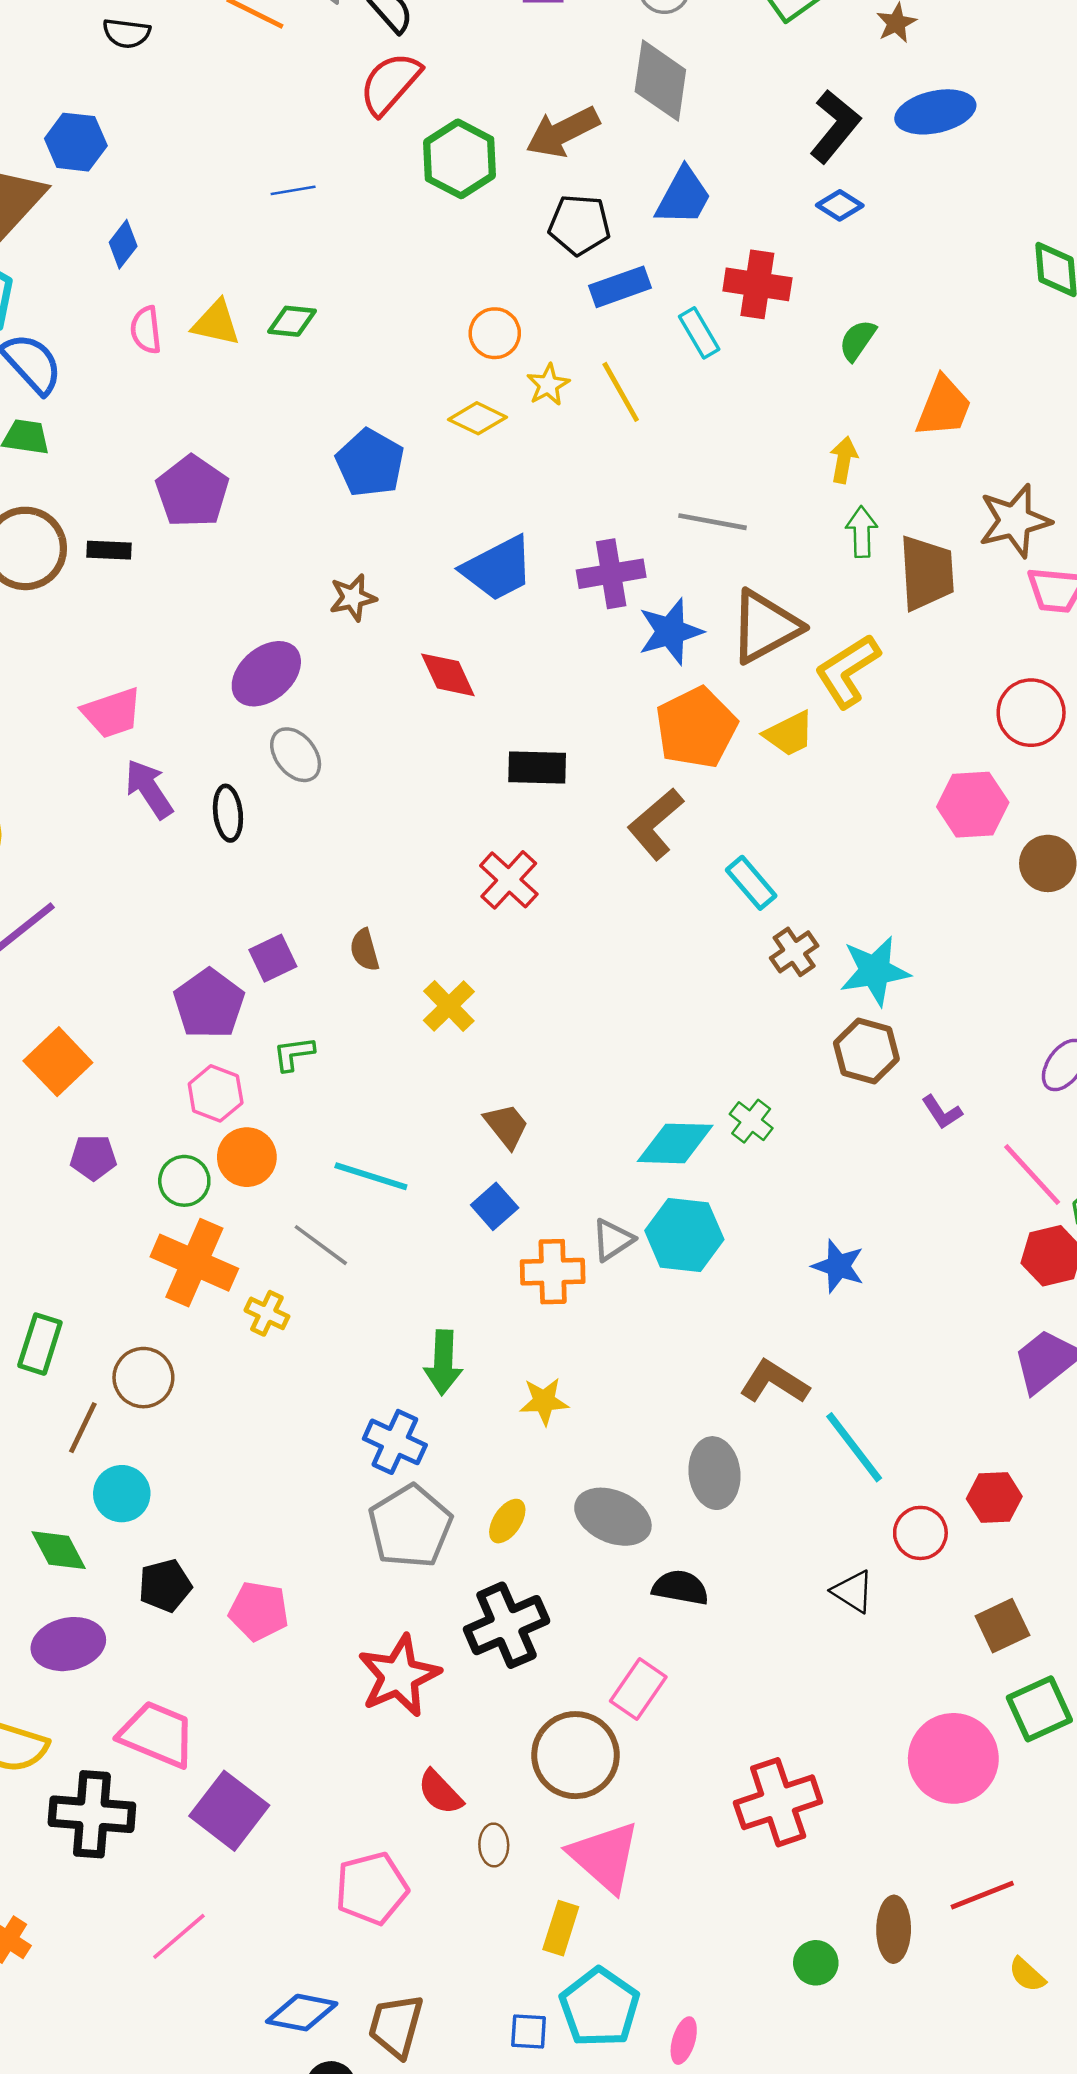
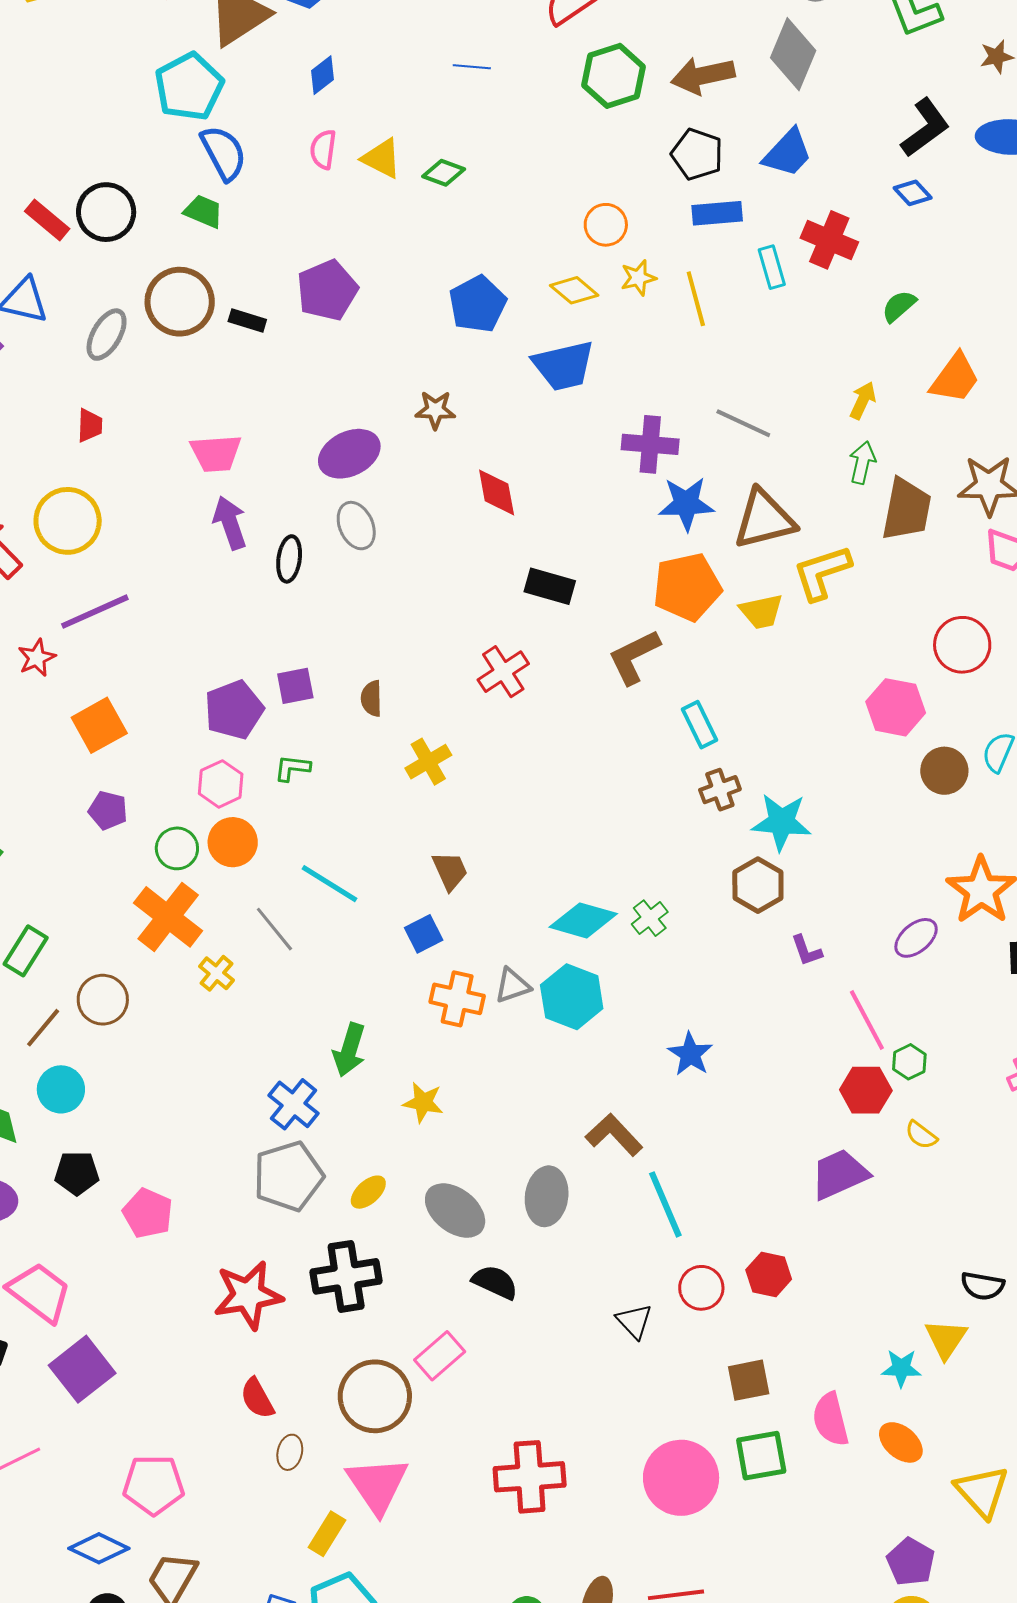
blue trapezoid: (498, 568) -> (564, 366), moved
pink pentagon: (372, 1888) -> (154, 1485), moved

